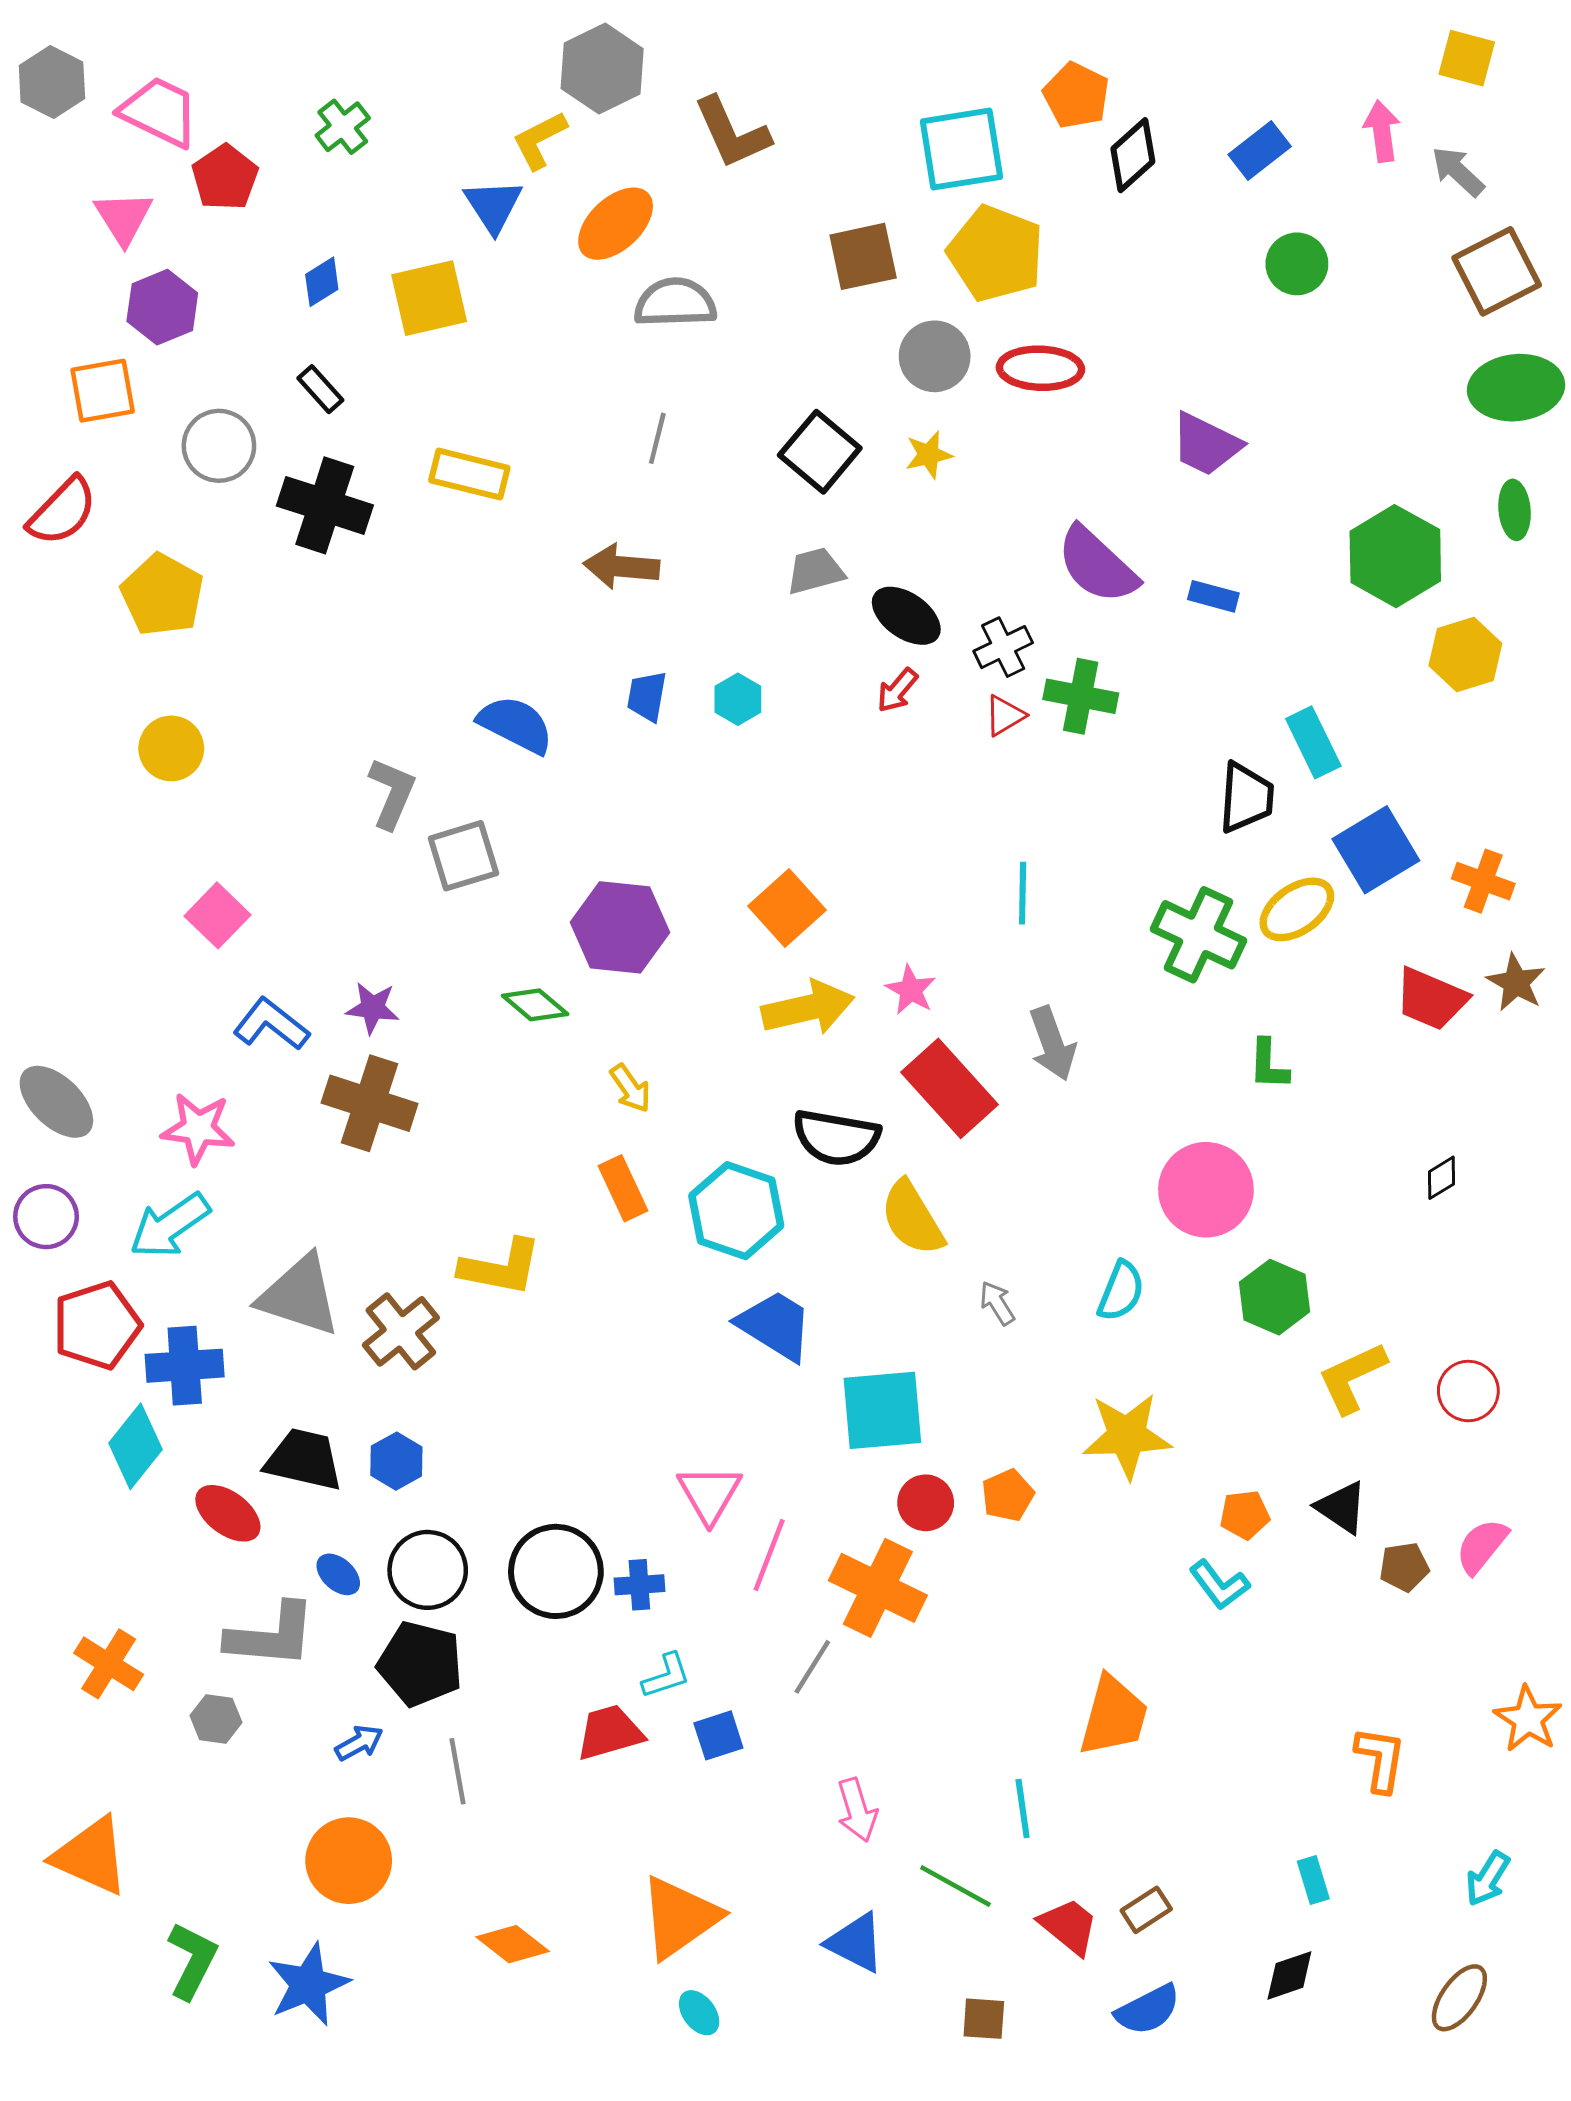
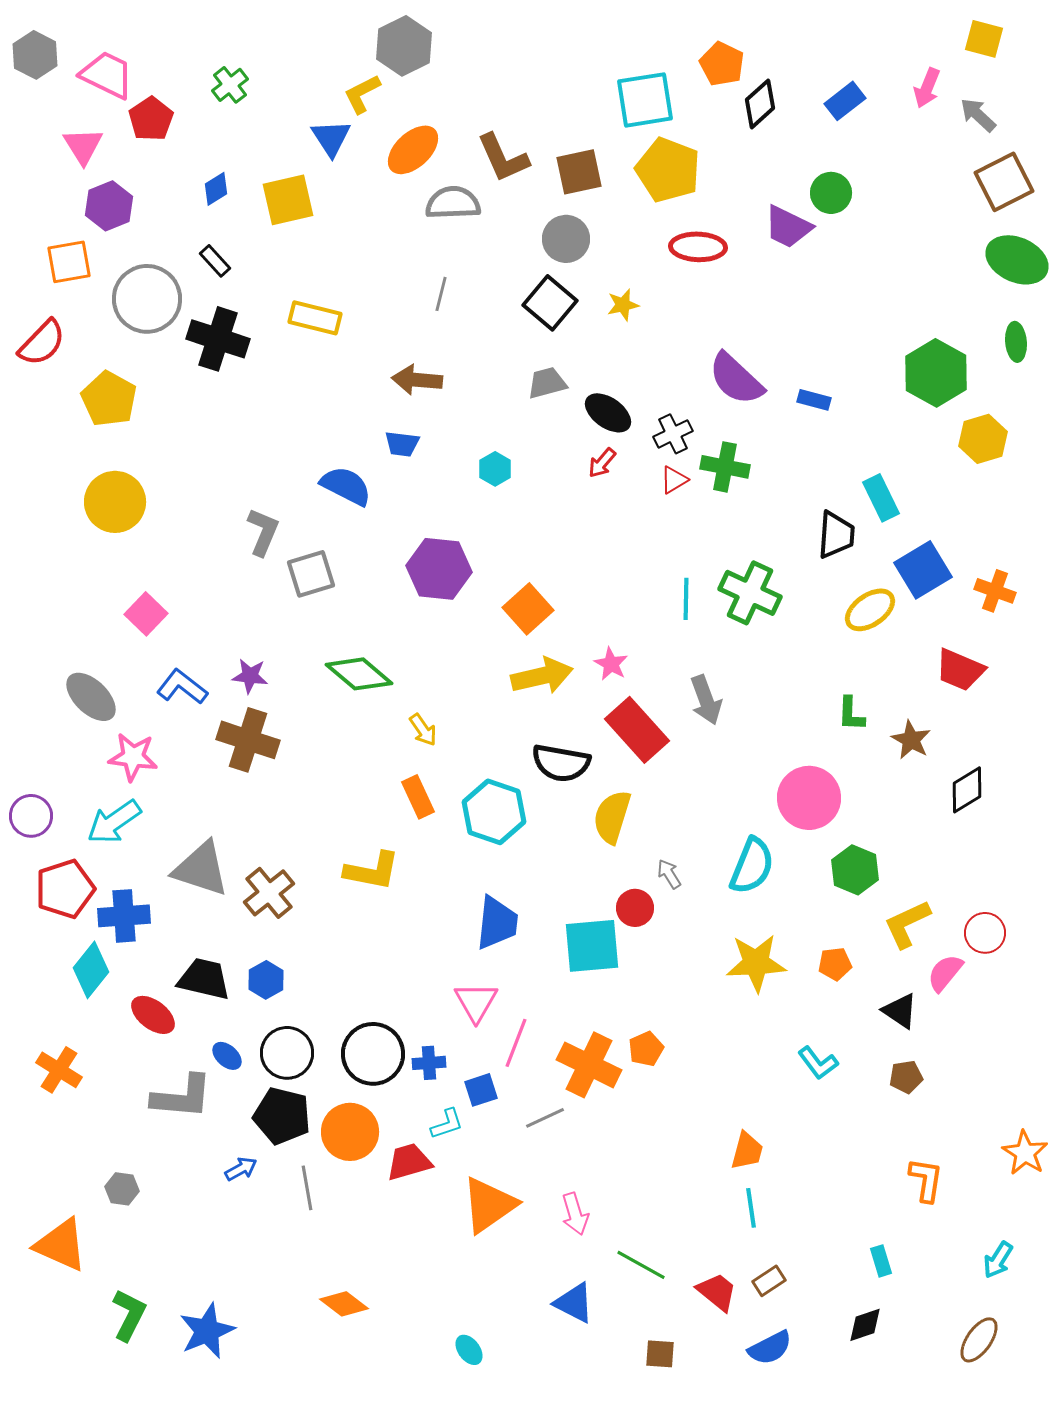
pink arrow: (1382, 131) -> (927, 88), turned -150
brown L-shape: (732, 133) -> (503, 158), moved
green circle: (1297, 264) -> (831, 193), moved
gray circle: (935, 356) -> (566, 239), moved
green ellipse: (1516, 388) -> (1017, 260), turned 30
purple trapezoid: (1206, 444) -> (788, 227), moved
gray circle: (219, 446) -> (147, 299), size x1.4
blue trapezoid: (647, 696) -> (402, 444), moved, turned -93
yellow circle: (171, 748) -> (115, 502), size x1.4
purple hexagon: (620, 927) -> (439, 569), moved
green cross: (1198, 935) -> (750, 593), moved
brown star: (1516, 983) -> (911, 740), moved
green diamond: (535, 1005) -> (359, 674), size x1.5
gray ellipse: (56, 1102) -> (91, 697), moved
black diamond: (1441, 1178) -> (967, 790), size x1.6
yellow semicircle: (912, 1218) -> (612, 817), turned 48
yellow L-shape: (501, 1267) -> (372, 871), moved
cyan semicircle: (1121, 1291) -> (752, 866), size x1.4
blue trapezoid: (775, 1325) -> (497, 923), moved, turned 64
orange pentagon: (1008, 1495) -> (646, 1049), moved
red circle: (926, 1503) -> (635, 908), moved
orange pentagon: (1245, 1515) -> (835, 964), moved
pink semicircle: (1482, 1546) -> (945, 973), moved
brown pentagon: (1404, 1567) -> (906, 1077), moved
orange cross: (109, 1664) -> (59, 1070), moved
gray line: (812, 1667) -> (545, 1118), turned 33
orange trapezoid: (1113, 1716) -> (747, 1151), size x0.7
gray hexagon: (216, 1719) -> (122, 1189), moved
blue square: (718, 1735) -> (481, 1090), moved
cyan line: (1023, 1808) -> (751, 1208), moved
orange circle: (349, 1861) -> (350, 1132), moved
orange triangle: (680, 1917) -> (489, 1205), moved

